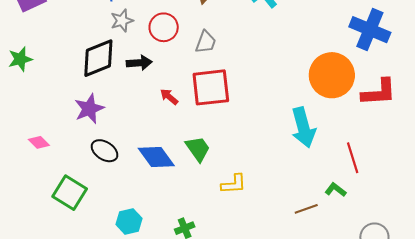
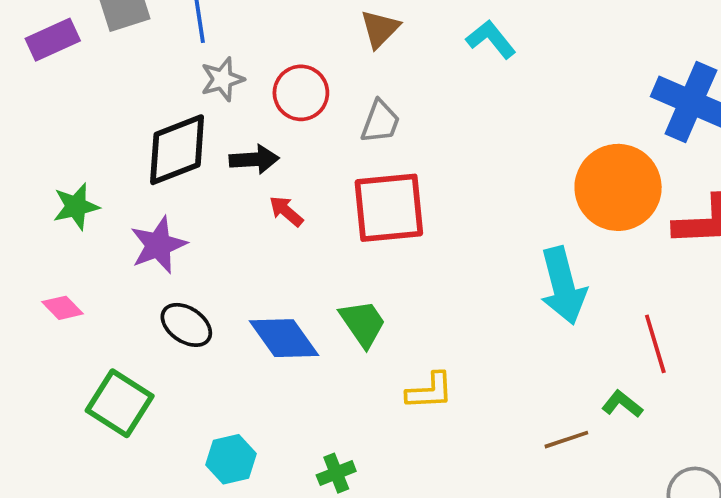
green star: (20, 59) -> (76, 206), moved
red arrow: (169, 97) -> (286, 211), moved

